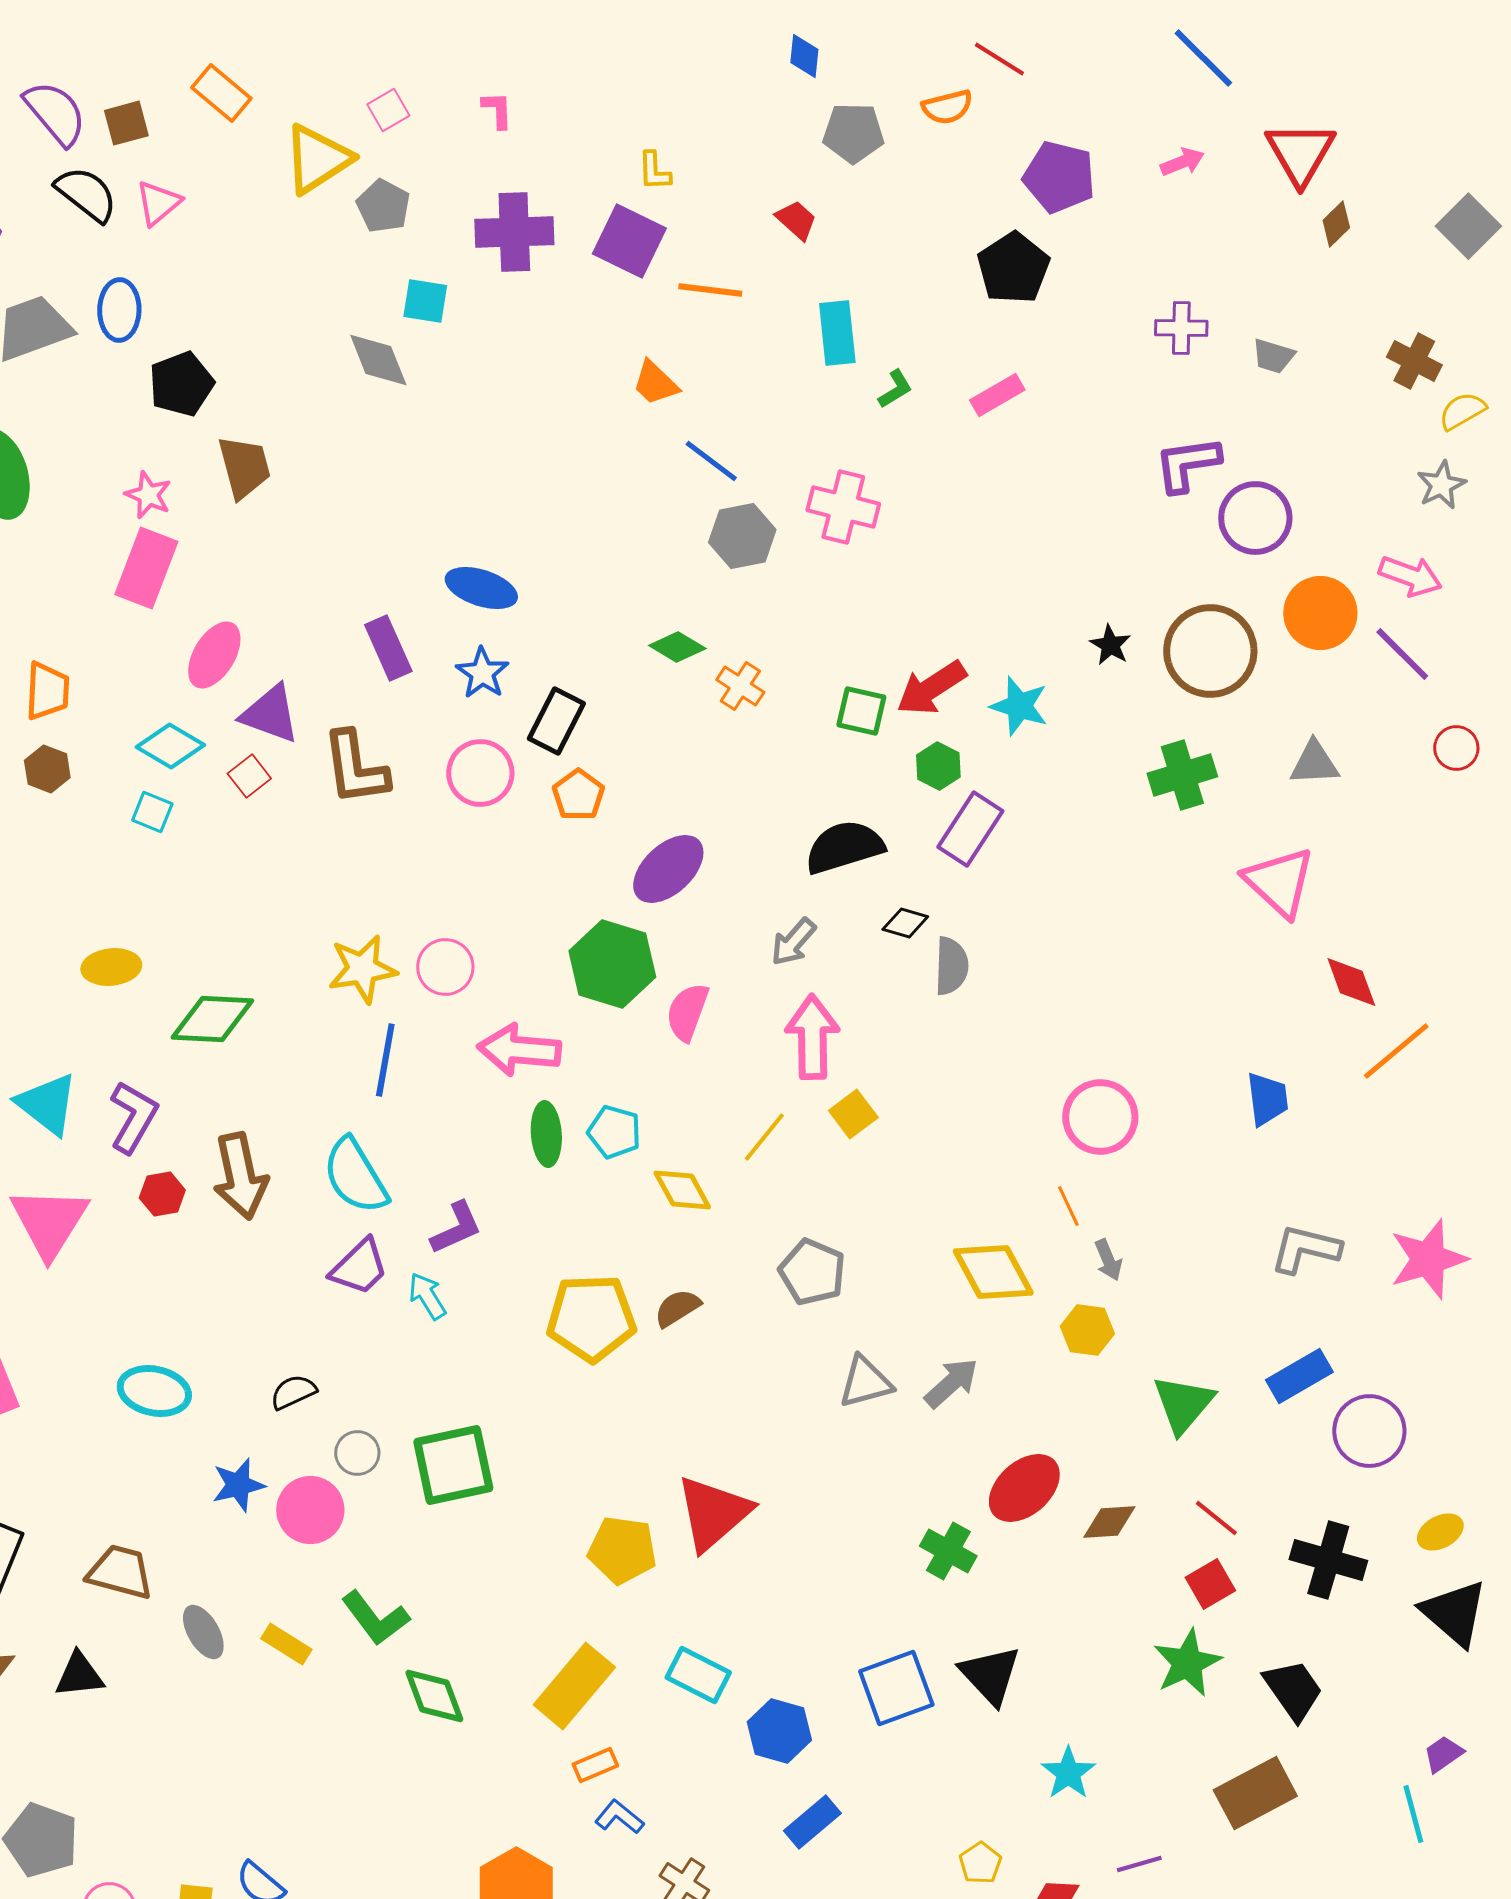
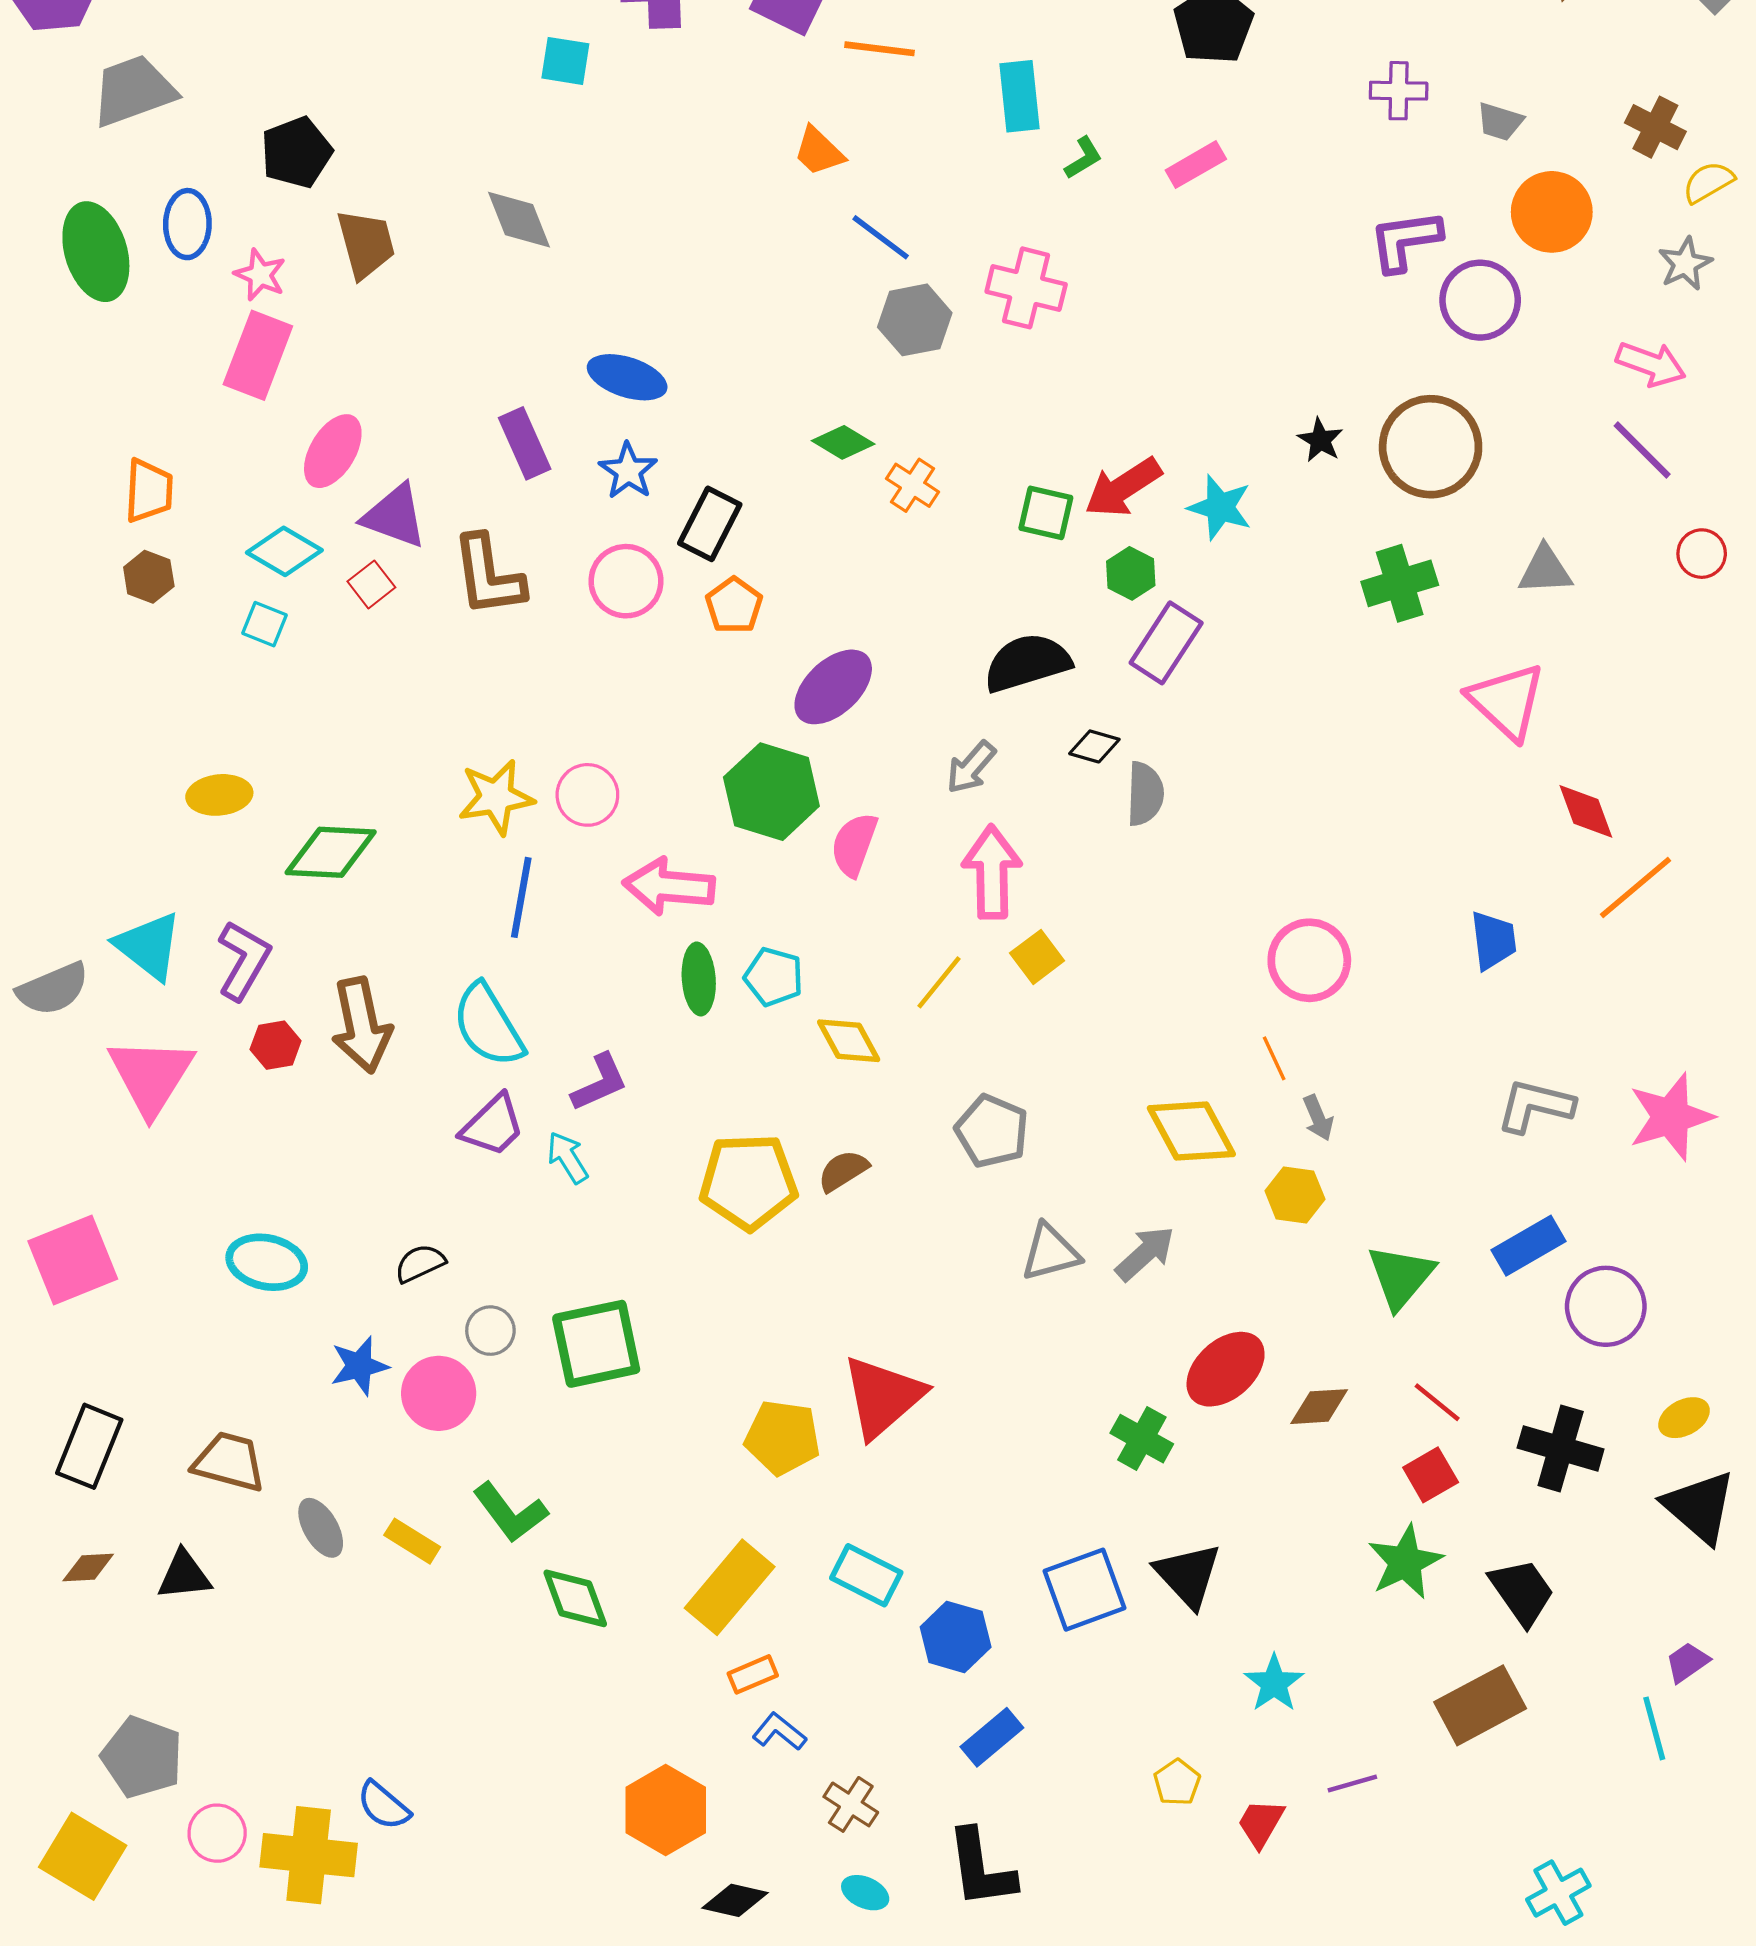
blue ellipse: (119, 310) -> (187, 224), moved
gray diamond: (378, 360) -> (519, 220), moved
orange circle: (1320, 613) -> (1552, 212), moved

